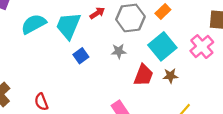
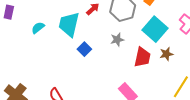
cyan semicircle: (34, 24) -> (38, 28), size x0.6

